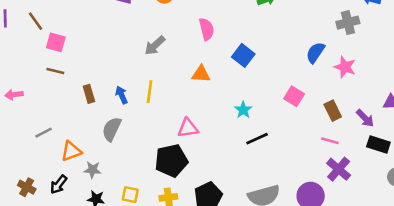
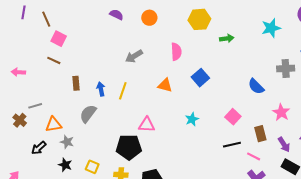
blue semicircle: (315, 53) -> (256, 86), turned -90
pink star: (345, 67) -> (281, 112), moved
black line: (257, 139) -> (232, 145), moved
brown cross: (27, 187) -> (20, 120), moved

